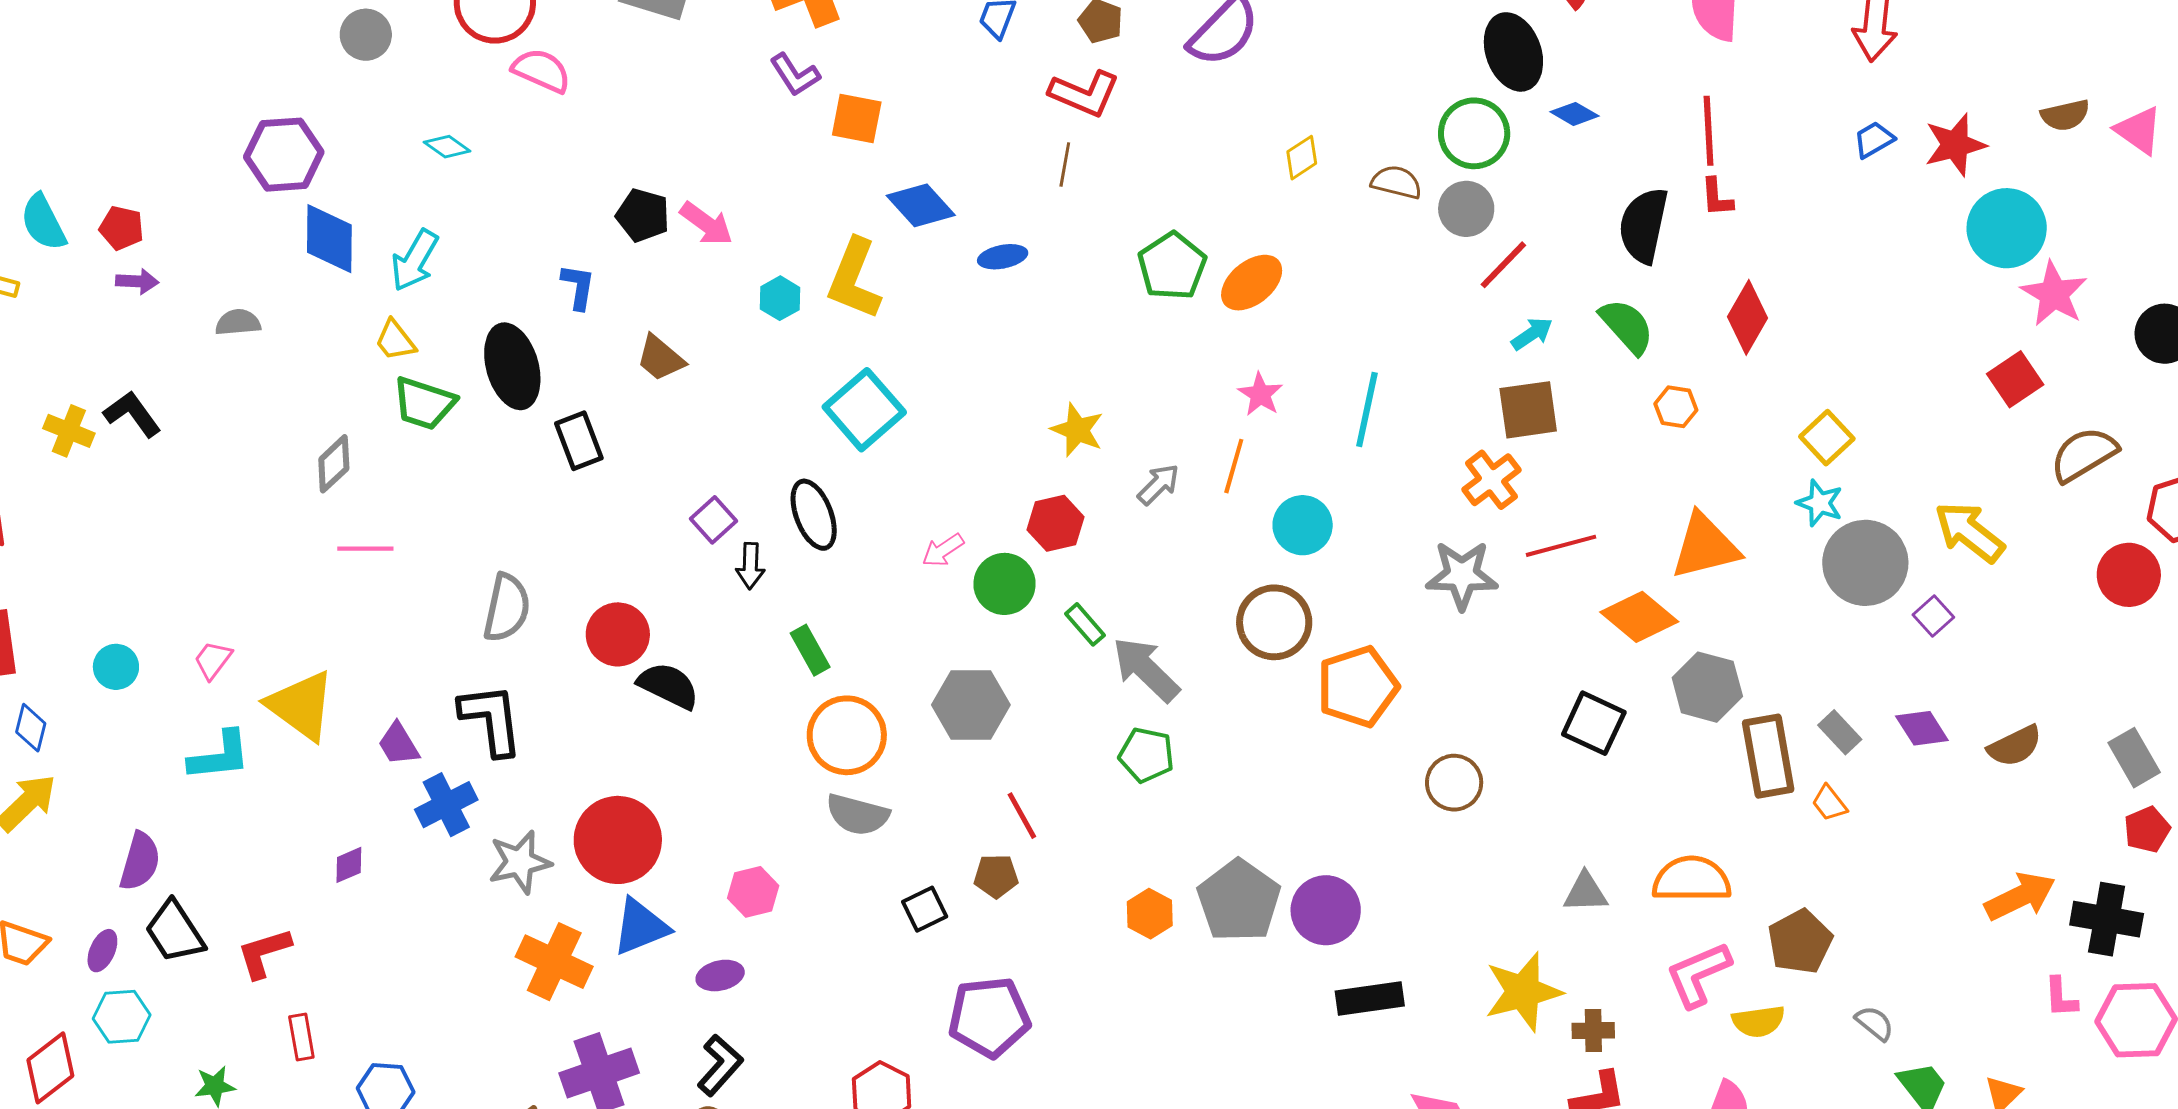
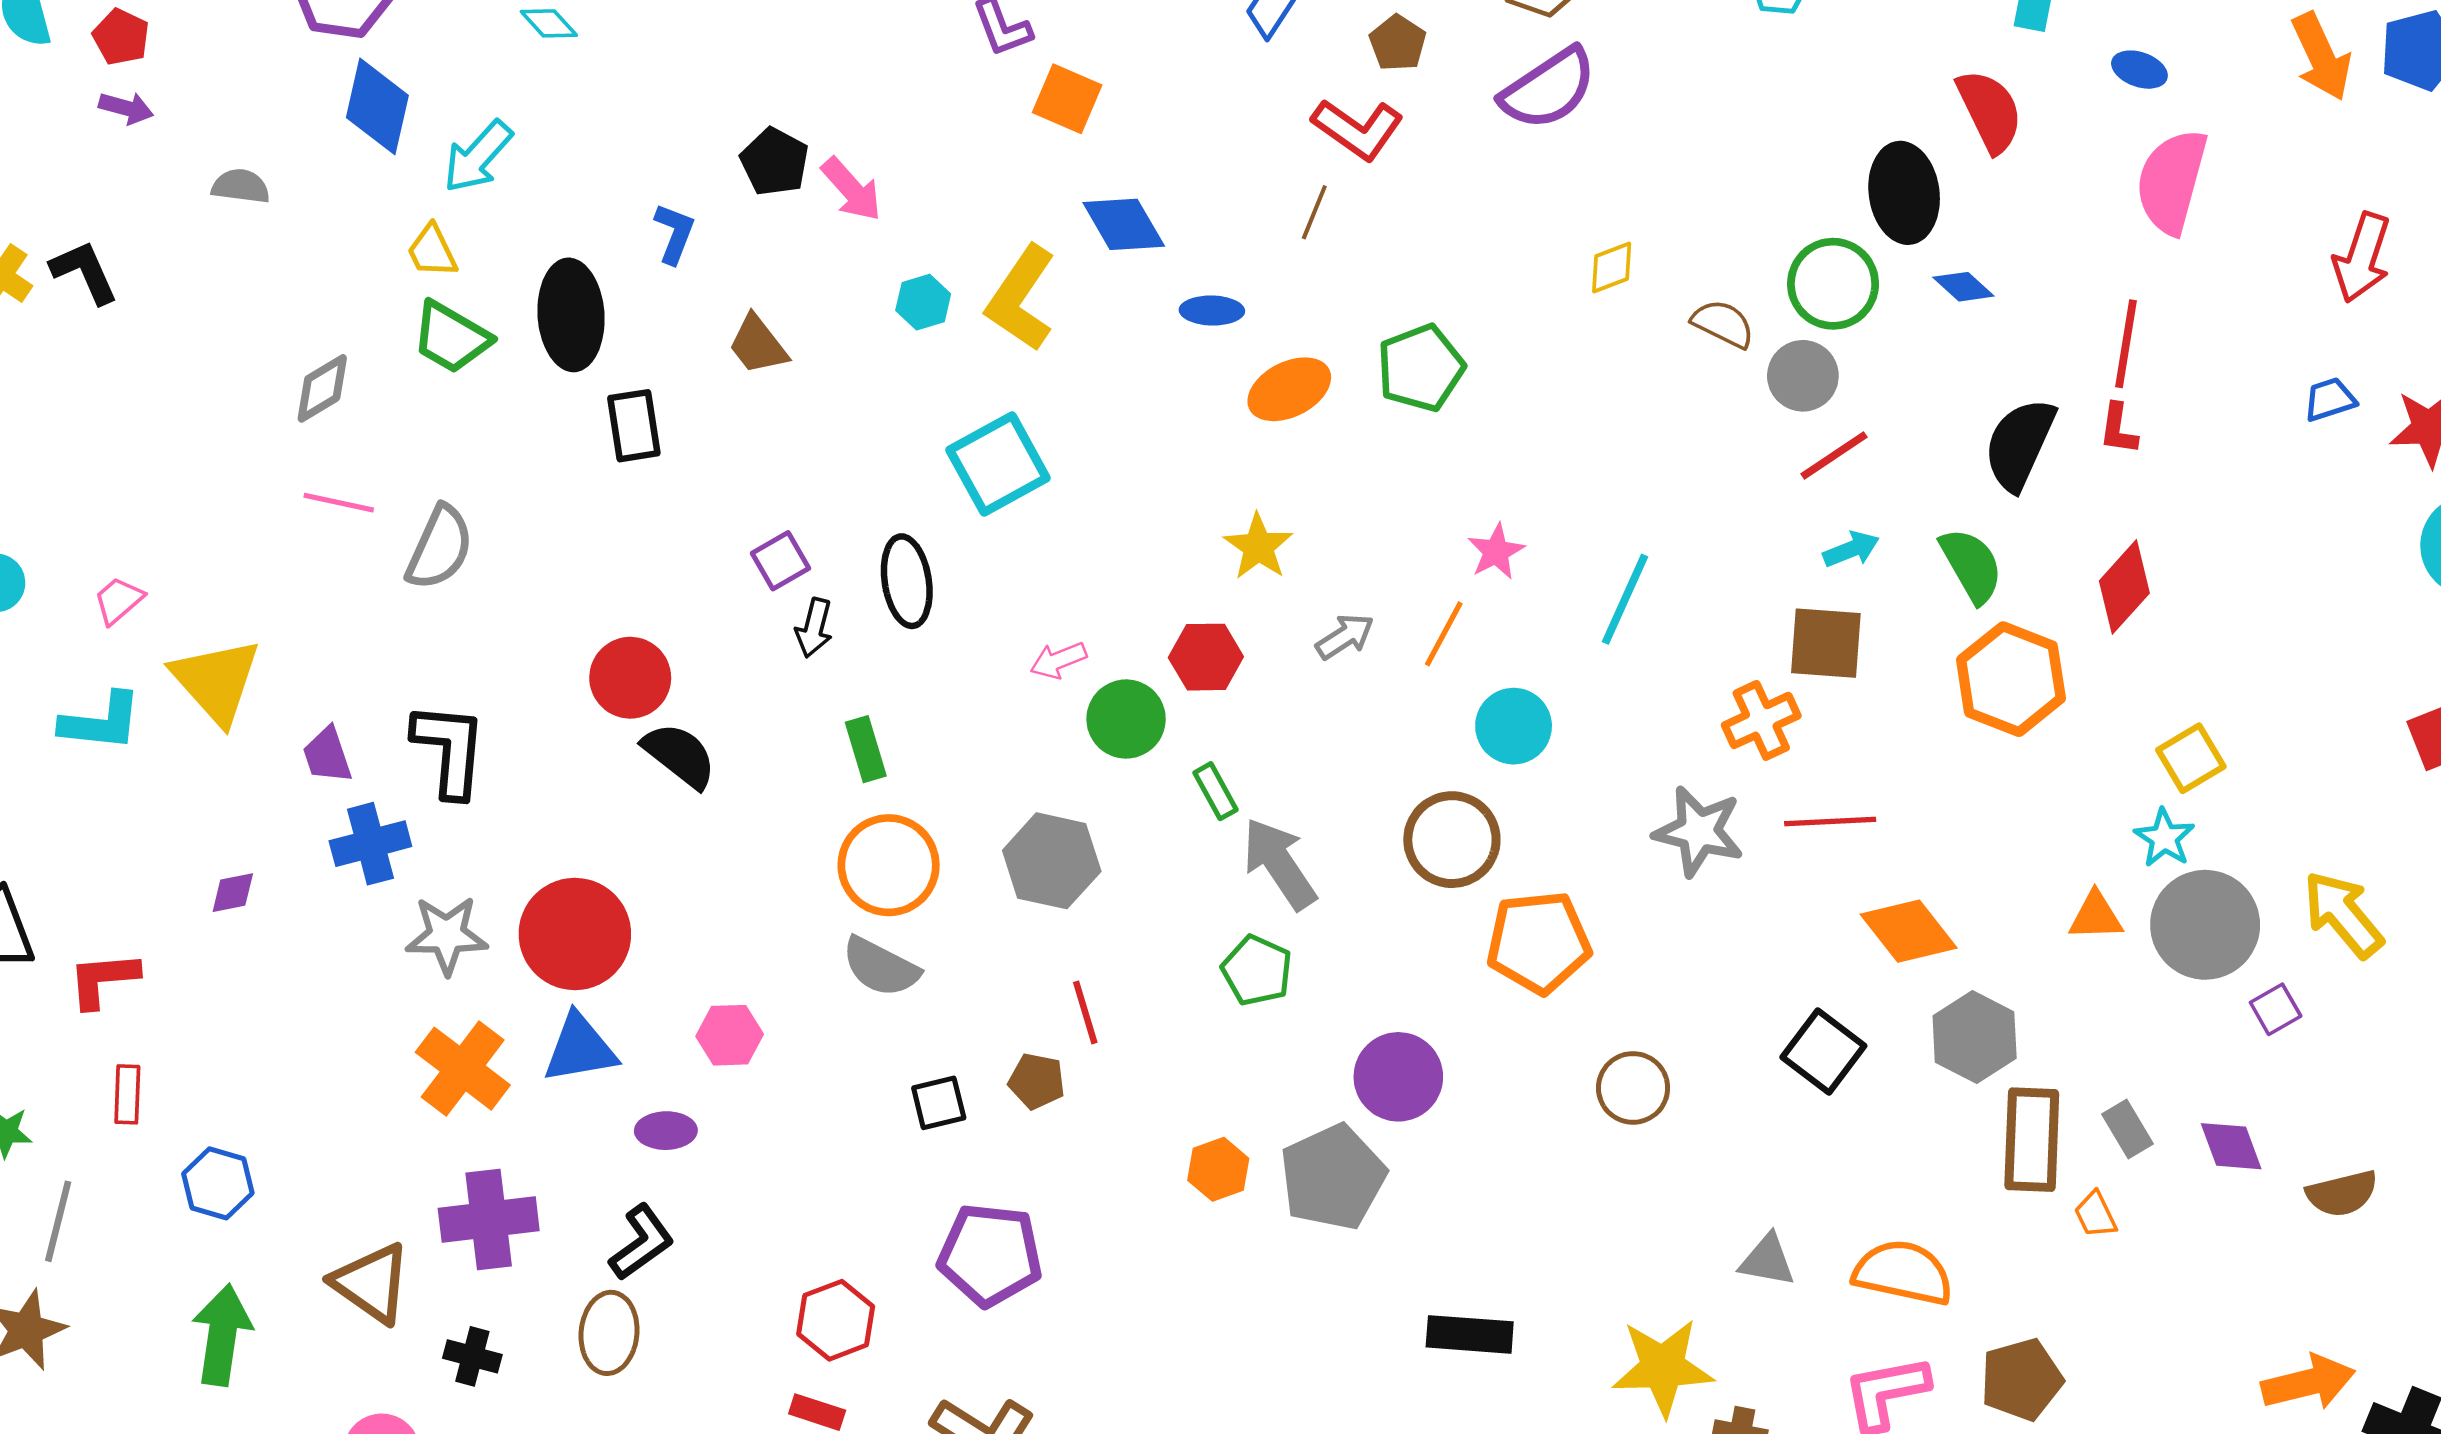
orange ellipse: (1252, 283) -> (1289, 389), moved
orange hexagon: (1676, 407) -> (2011, 679), size x2.0
orange triangle: (1705, 546) -> (2096, 916), moved, size x0.6
gray semicircle: (507, 608) -> (440, 548), moved
purple circle: (1326, 910) -> (1398, 1077), moved

